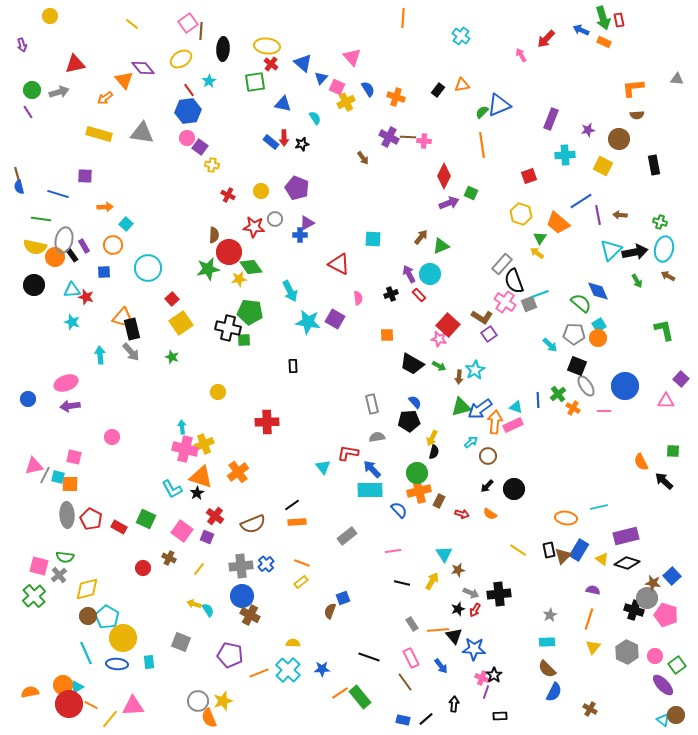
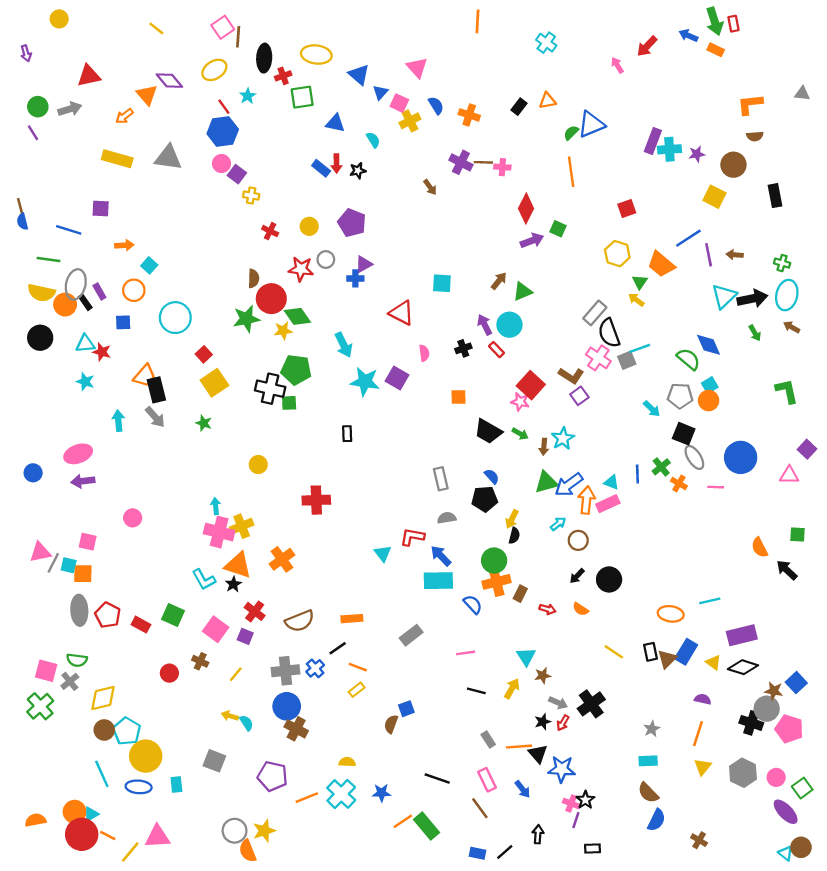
red cross: (271, 64) -> (283, 76), moved, turned 32
cyan cross: (565, 155) -> (669, 149), moved
black line: (292, 505) -> (338, 648), moved
black cross: (499, 594) -> (591, 704), turned -30

